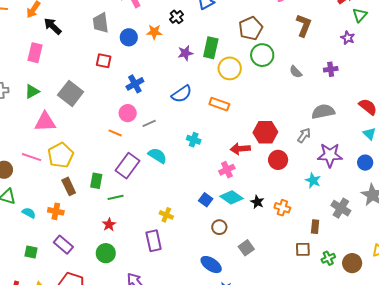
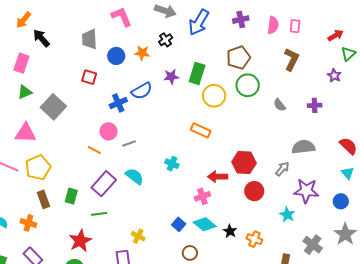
green triangle: (32, 91) -> (25, 92), moved
blue semicircle: (182, 94) -> (142, 91), moved
green line: (116, 197) -> (99, 214), moved
red star: (109, 225) -> (80, 241), size x1.6

